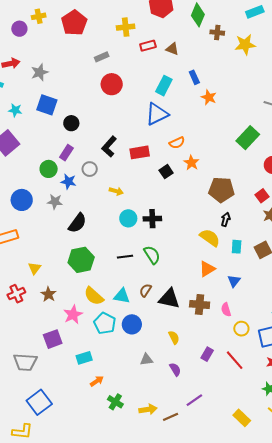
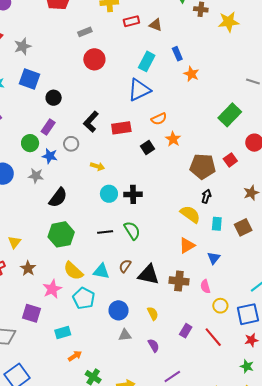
red square: (262, 196) -> (230, 160), moved
blue circle: (132, 324) -> (119, 310), moved
purple square: (53, 339) -> (32, 313), turned 36

